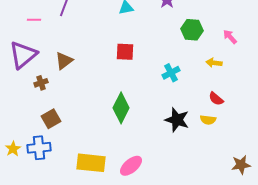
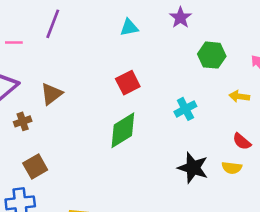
red square: (125, 52) -> (128, 83), turned -30
green diamond: (121, 108) -> (123, 130), moved, turned 32

